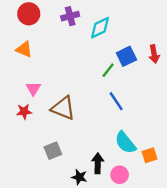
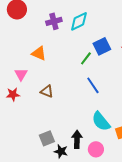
purple cross: (70, 16) -> (54, 21), moved
orange triangle: (24, 49) -> (39, 53), moved
brown triangle: (63, 108) -> (47, 91), size x0.6
gray square: (53, 151) -> (47, 138), moved

